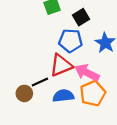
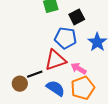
pink arrow: (87, 73) -> (79, 68), size x0.7
blue semicircle: (63, 96) -> (56, 88), turned 36

